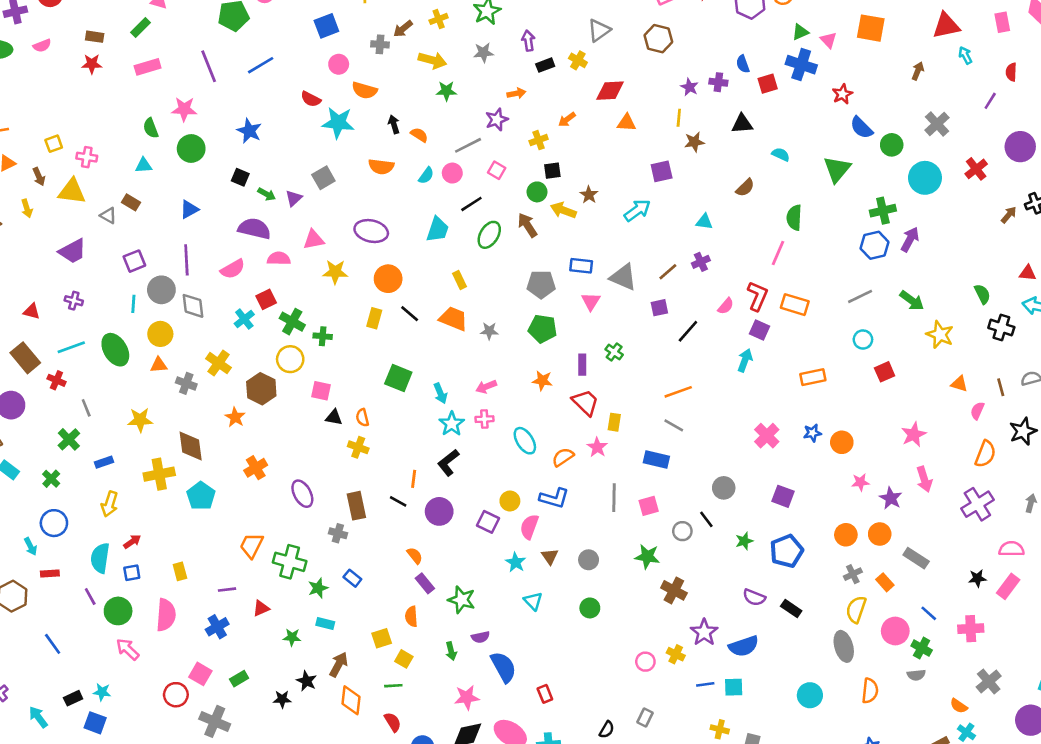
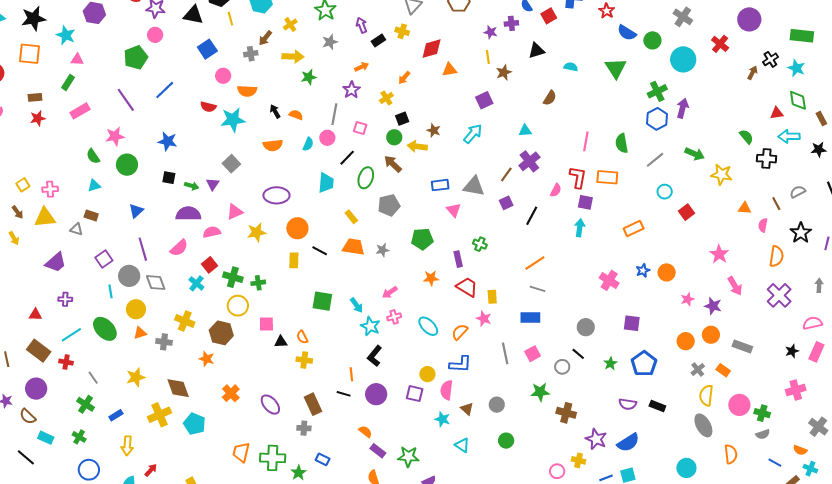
gray line: (468, 145) -> (334, 114), turned -40
green semicircle: (794, 218) -> (622, 143), moved
purple cross: (701, 262) -> (529, 161), size x1.5
gray pentagon: (541, 284) -> (389, 205), moved
blue line: (929, 613) -> (775, 463), moved

